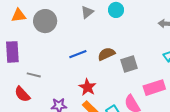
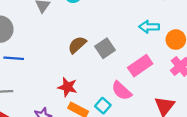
blue line: (78, 54) -> (14, 58), moved, turned 42

